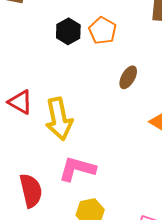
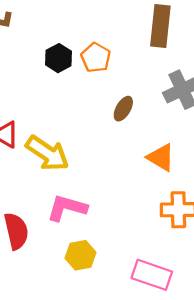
yellow arrow: (59, 119) -> (47, 153), turned -45

